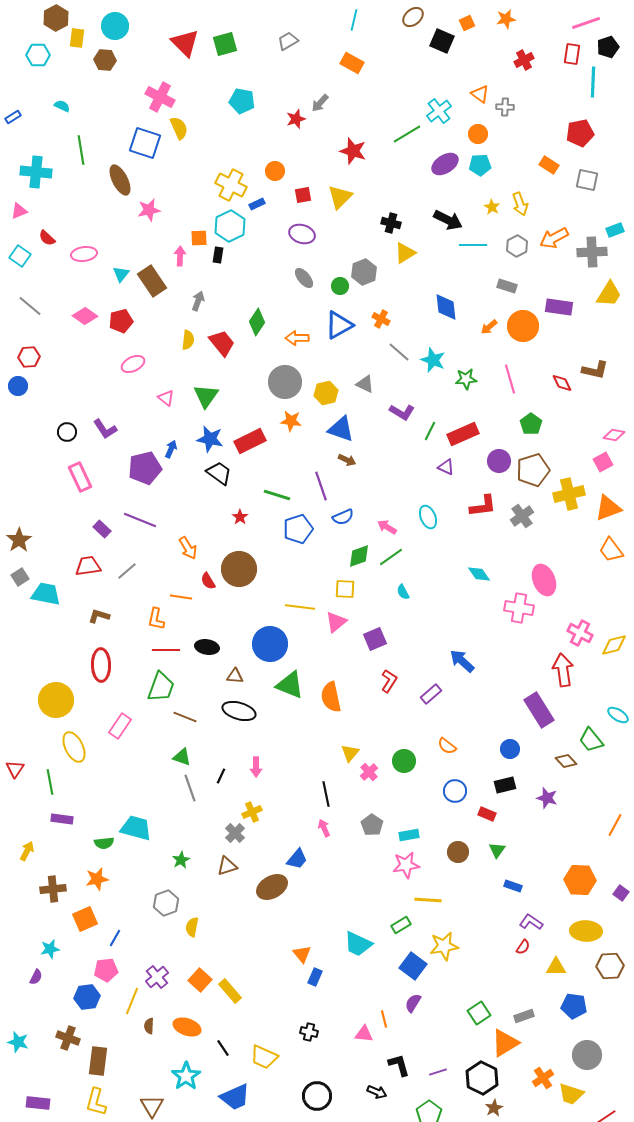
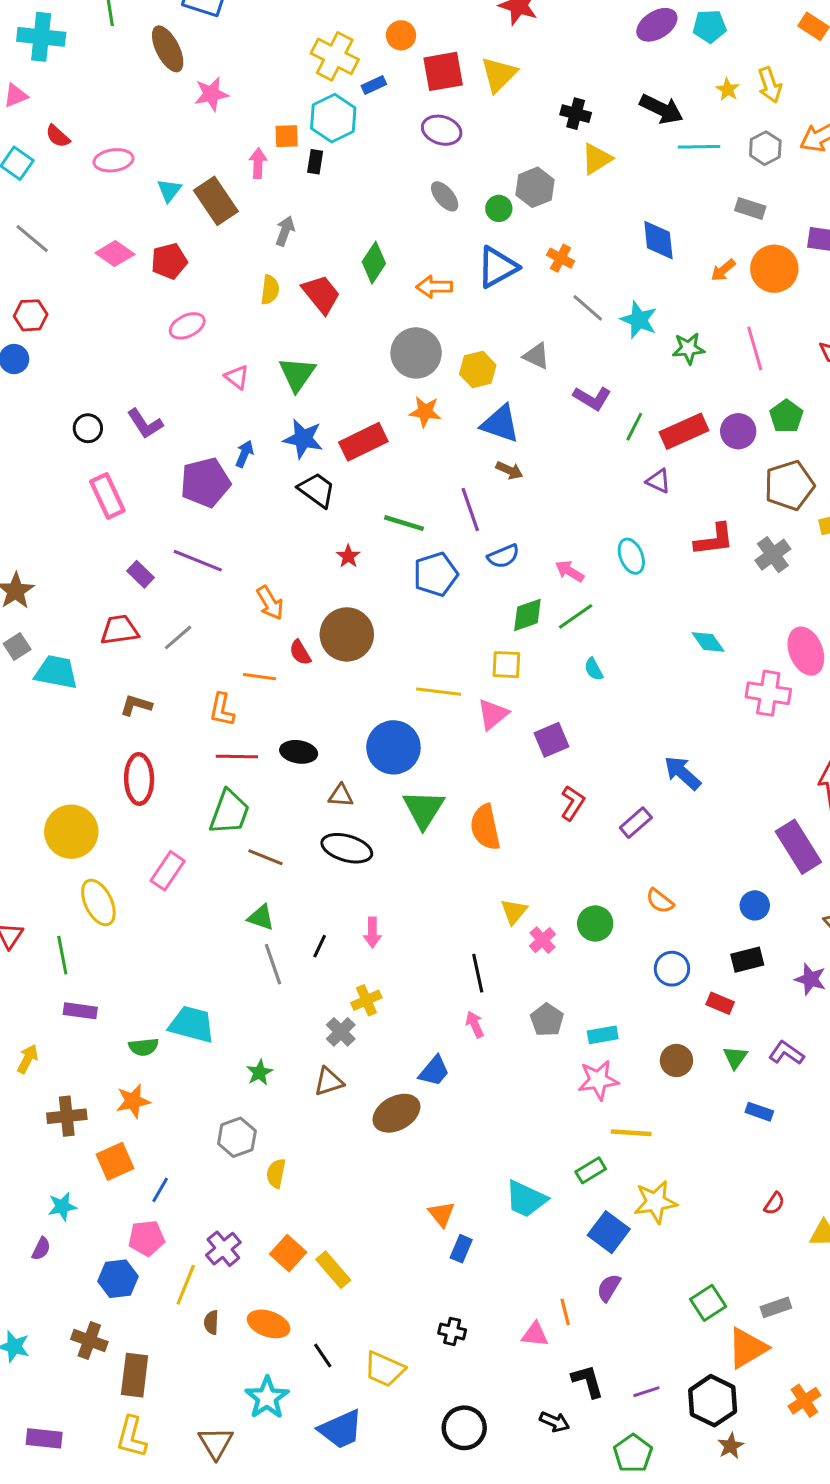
red square: (303, 195) -> (443, 71), size x1.6
purple circle: (499, 461) -> (738, 431), moved
green triangle: (290, 685) -> (424, 809), turned 40
purple L-shape: (531, 922) -> (786, 1053), moved

